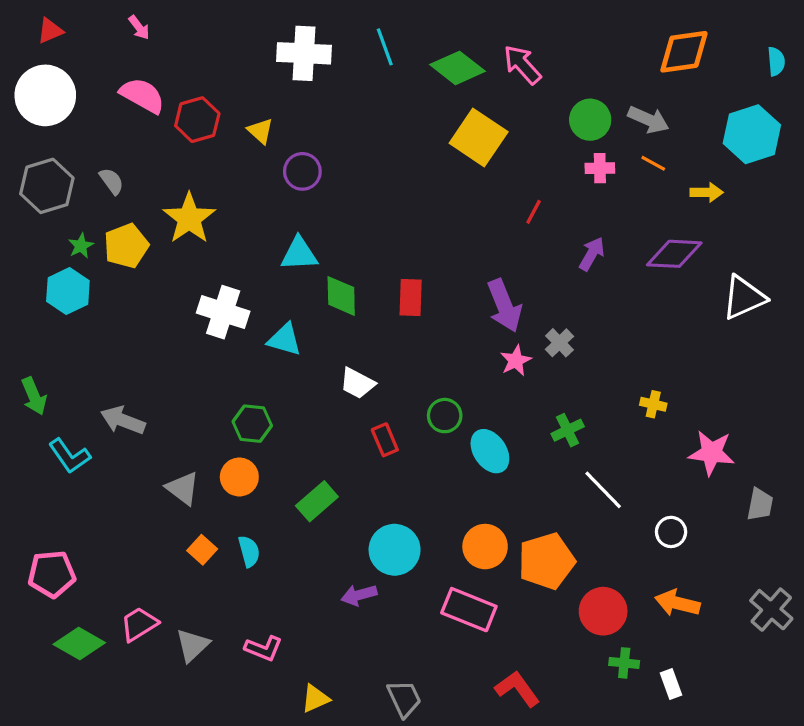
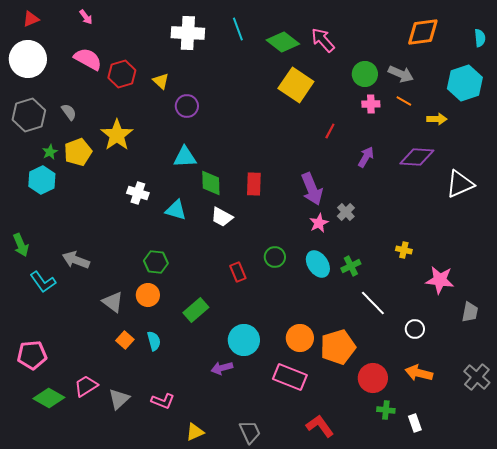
white cross: (223, 312) -> (138, 193), size x0.7
white trapezoid: (357, 383) -> (222, 217), moved
cyan ellipse: (490, 451) -> (318, 264), moved

